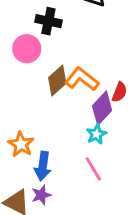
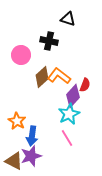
black cross: (48, 21) -> (49, 41), moved
cyan star: (96, 134) -> (69, 114), size x1.5
purple star: (41, 195) -> (31, 156), size x1.5

